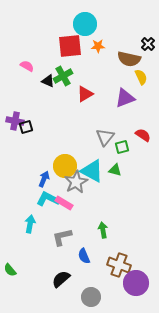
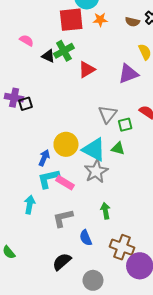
brown semicircle: (129, 59) -> (132, 22), moved, size x0.6
gray star: (76, 182) -> (96, 171), moved
cyan L-shape: (48, 199) -> (48, 179), turned -40

